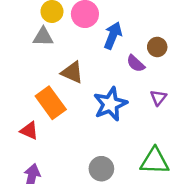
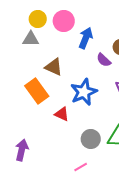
red triangle: (29, 131) -> (62, 114), moved
gray circle: (101, 169) -> (91, 139), moved

